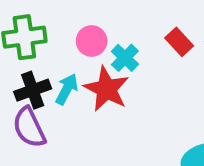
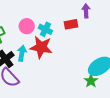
red rectangle: (179, 42) -> (71, 24), moved, turned -40

